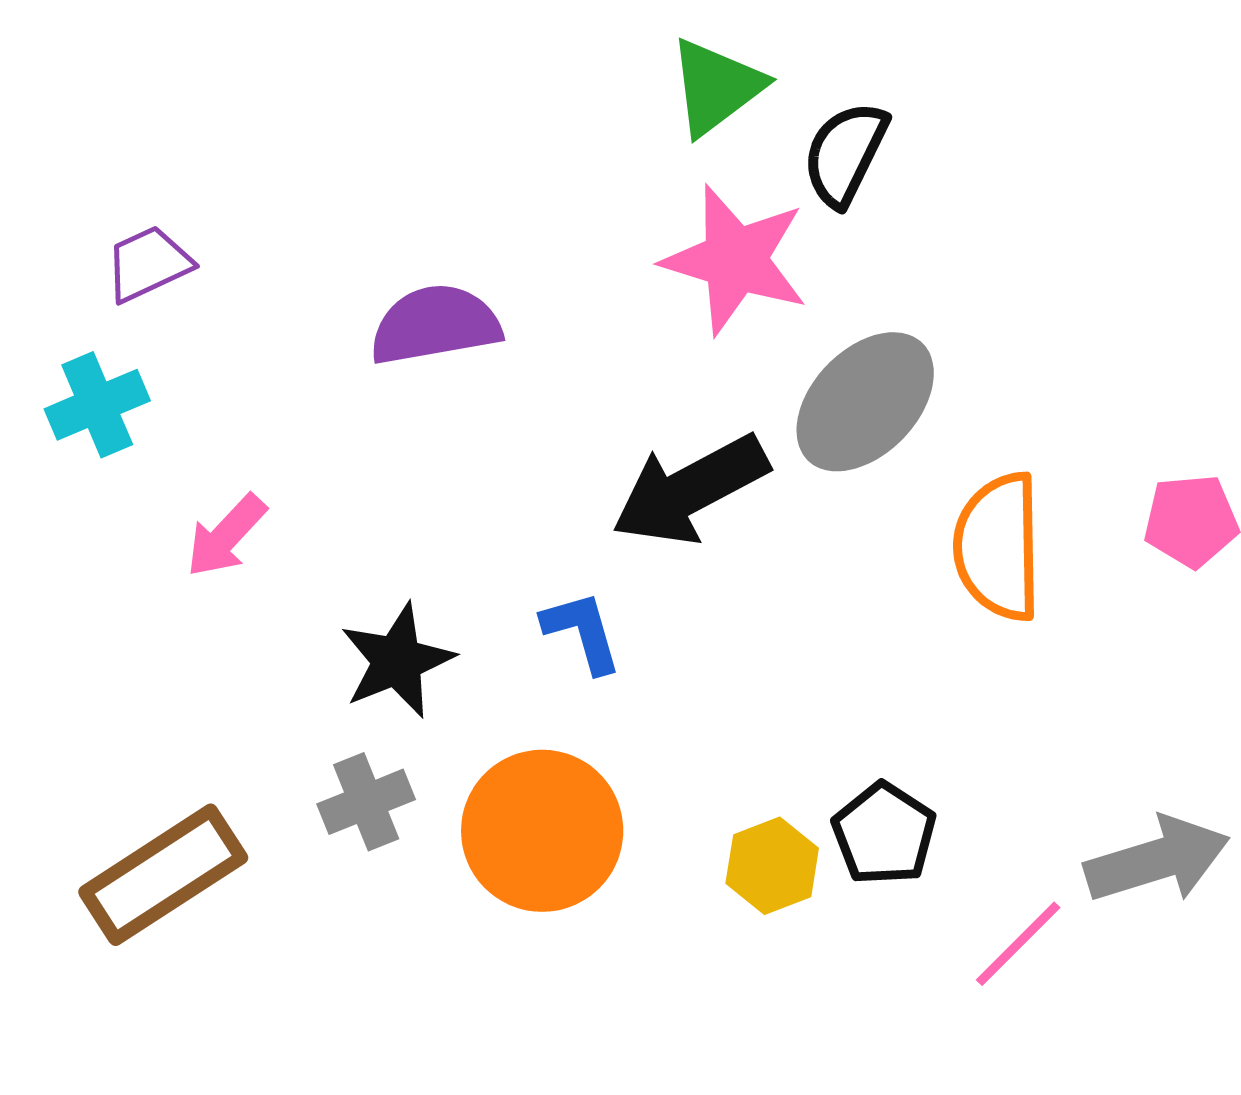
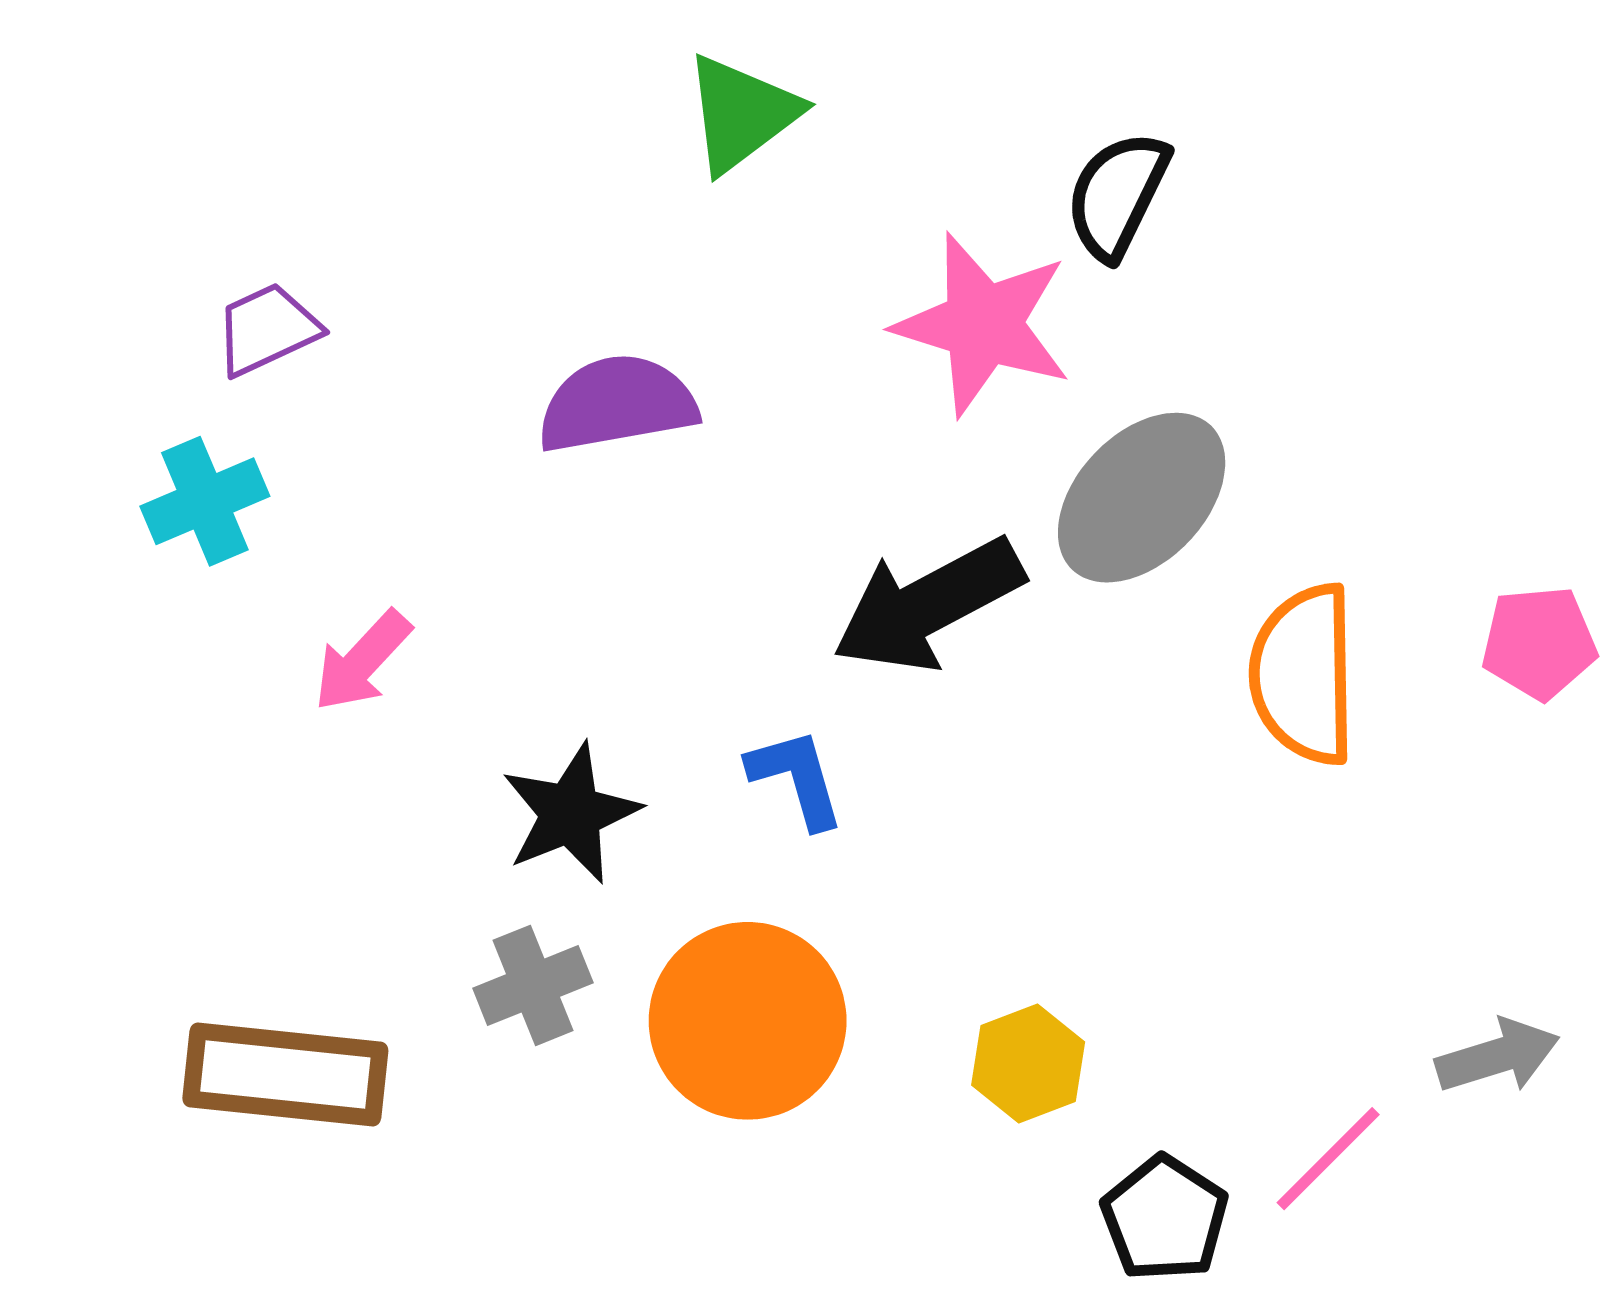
green triangle: (716, 87) -> (742, 113), moved
black pentagon: (884, 834) -> (1165, 1218), moved
gray arrow: (1157, 860) -> (1498, 1056), size x0.7
brown rectangle: (163, 875) -> (285, 1074), turned 39

